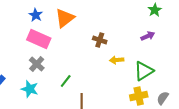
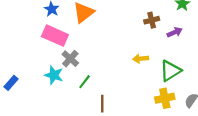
brown cross: (100, 40) -> (152, 20), moved, turned -32
gray cross: (37, 64) -> (70, 59), moved
cyan star: (30, 89) -> (54, 75), moved

